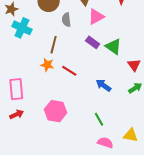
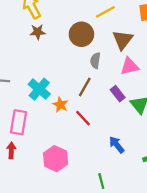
cyan cross: (22, 28) -> (39, 89), moved
brown line: (54, 45) -> (85, 87), moved
red arrow: (17, 114) -> (11, 150), turned -80

